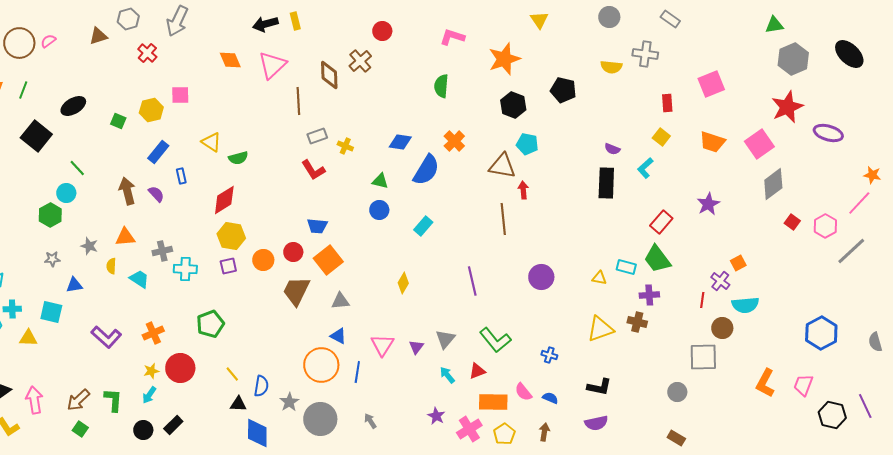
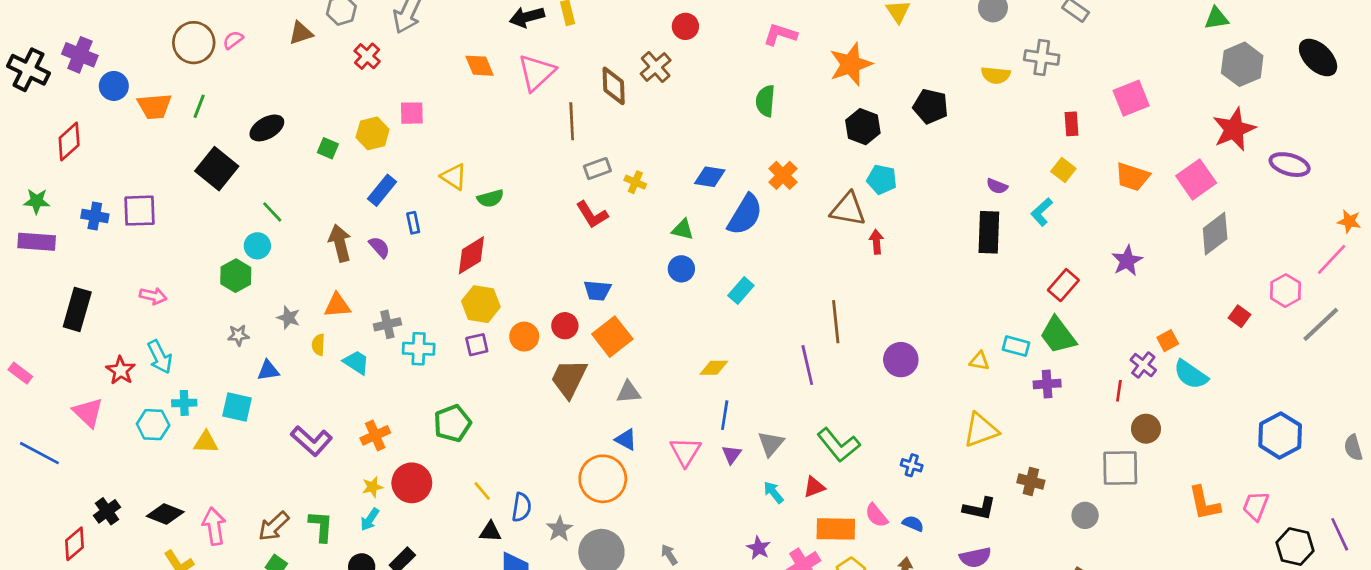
brown line: (503, 219) -> (836, 322), moved
red square: (792, 222) -> (1239, 316), moved
yellow diamond: (403, 283) -> (714, 368), turned 60
cyan semicircle: (745, 305) -> (1191, 374), moved, turned 40
brown cross: (637, 322) -> (1031, 482), moved
blue line: (357, 372) -> (725, 415), moved
orange L-shape: (765, 383) -> (1204, 503), turned -40

